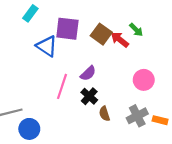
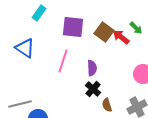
blue triangle: (47, 46) -> (25, 48), moved
purple semicircle: (88, 73) -> (92, 68), turned -49
pink line: (62, 86) -> (63, 61), moved

